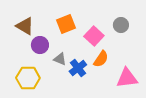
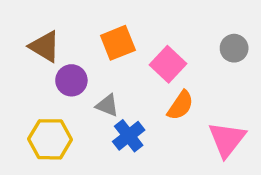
gray circle: (121, 25) -> (234, 48), moved
blue cross: (78, 68) -> (129, 136), moved
pink triangle: (127, 78) -> (227, 139), turned -45

